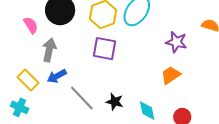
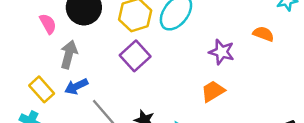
purple square: (105, 49) -> (135, 56), turned 35

